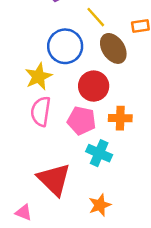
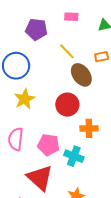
blue circle: (65, 46) -> (16, 66), moved
pink semicircle: (41, 111) -> (16, 139), moved
pink pentagon: (81, 121) -> (48, 145), moved

